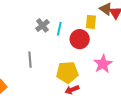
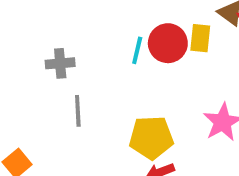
gray cross: (42, 25) -> (60, 63), moved, turned 32
red circle: (80, 39) -> (168, 43), moved

